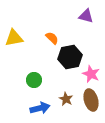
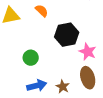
orange semicircle: (52, 38) -> (42, 11), moved
brown star: (66, 99) -> (63, 87), moved

